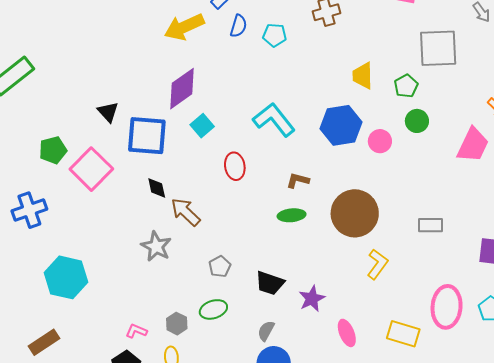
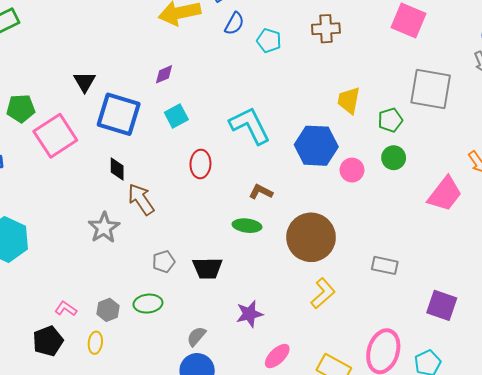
purple diamond: (182, 89) -> (164, 74), size x0.5
black trapezoid: (270, 283) -> (207, 268), moved, turned -32
pink ellipse: (347, 333) -> (277, 356), turned 56

